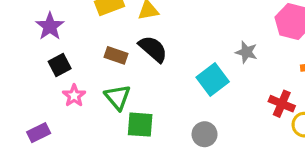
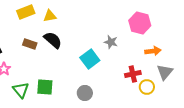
green triangle: (118, 97) -> (21, 90), moved
red cross: (282, 104) -> (133, 74), turned -35

